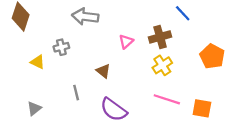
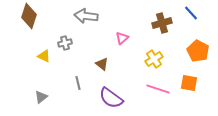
blue line: (183, 13) -> (191, 13), moved
brown cross: (160, 37) -> (162, 23), moved
orange square: (202, 108) -> (189, 83), moved

